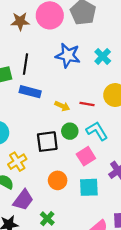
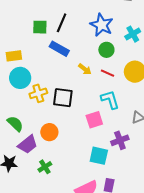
green circle: (70, 131) -> (106, 50), moved
yellow cross: (17, 162) -> (38, 93), moved
orange circle: (58, 180) -> (49, 132), moved
cyan square: (89, 187) -> (99, 156), moved

